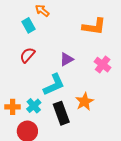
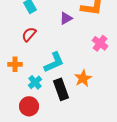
purple triangle: (67, 59) -> (66, 18), moved
orange cross: (13, 107) -> (15, 64), moved

